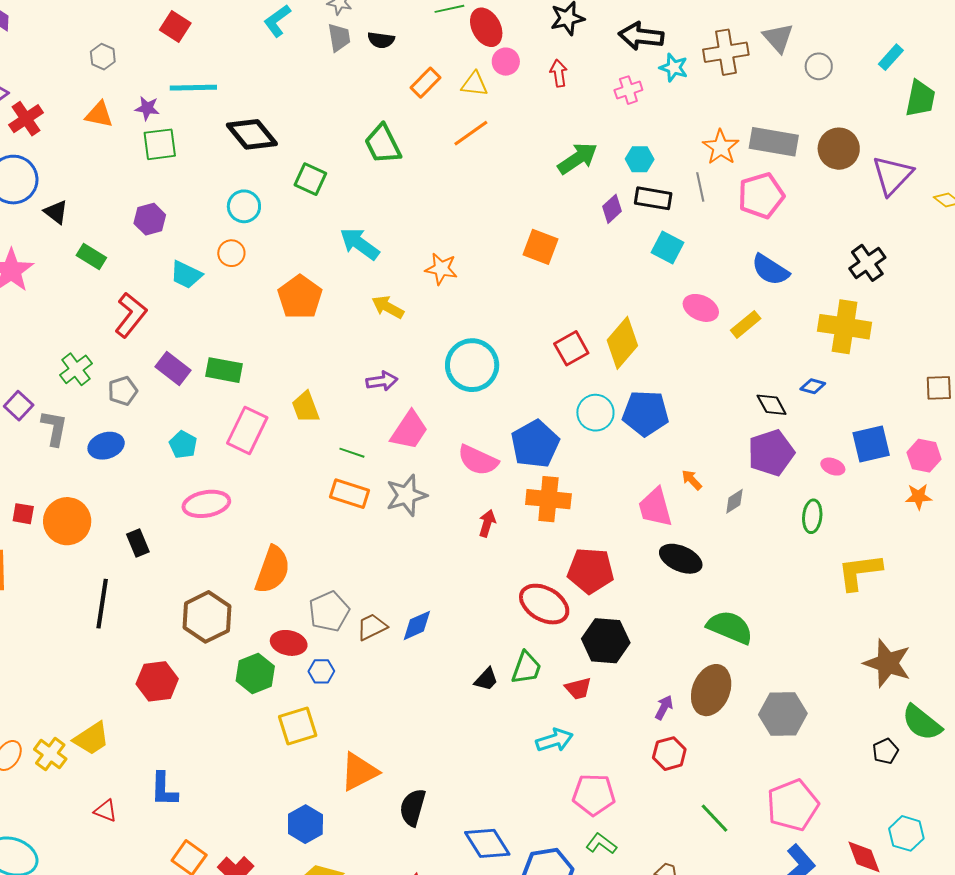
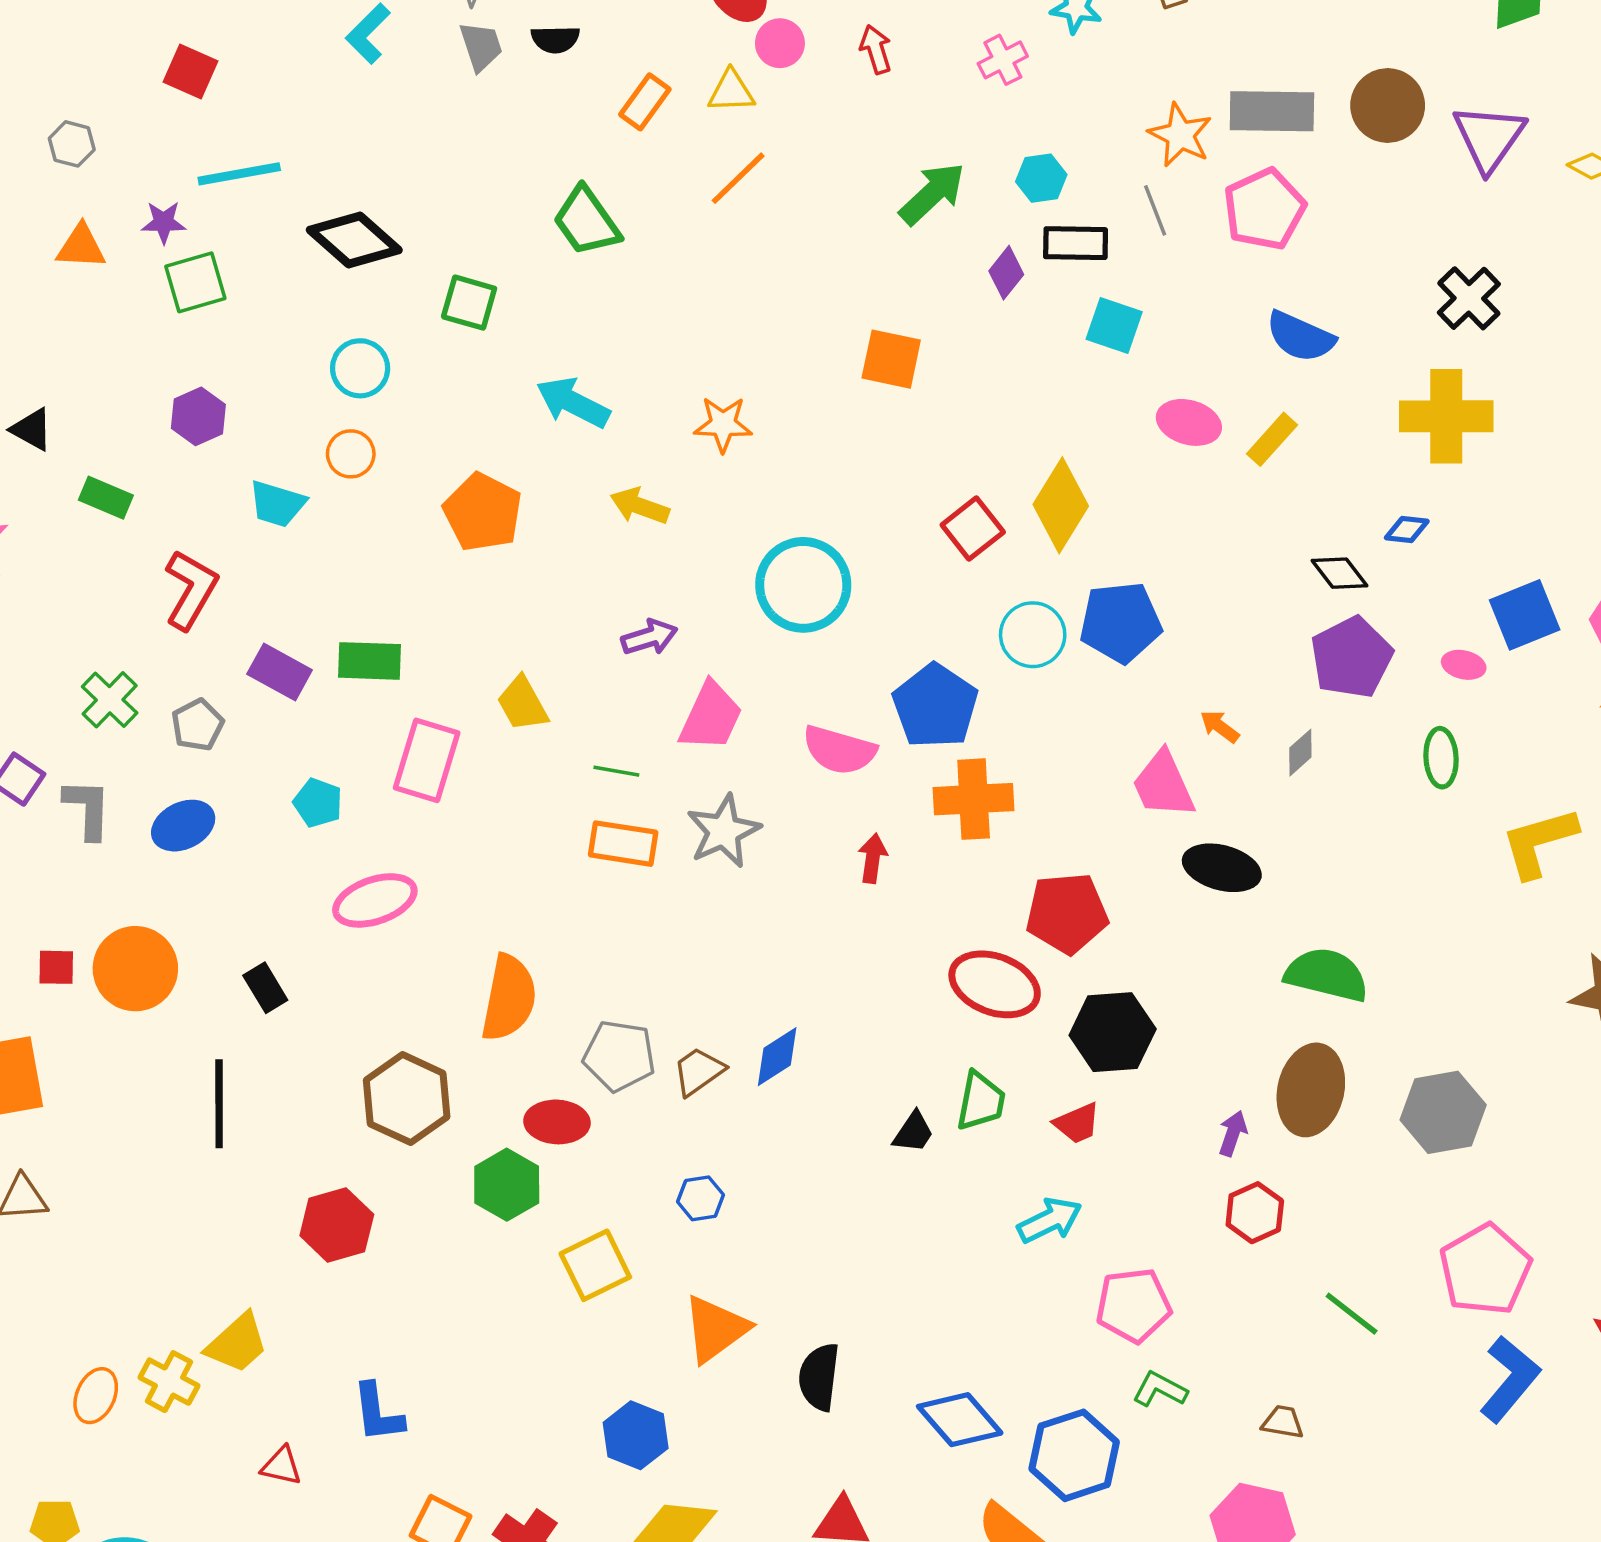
gray pentagon: (329, 611) -> (619, 1056), turned -30
blue hexagon: (321, 671) -> (701, 1198), moved

